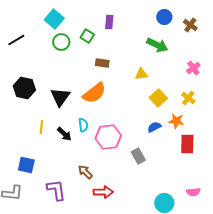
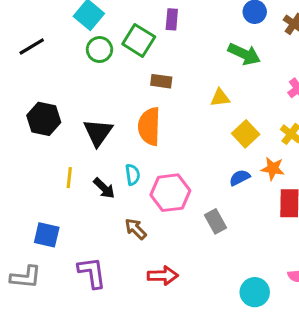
green square: (87, 36) -> (139, 40), size x1.5
orange semicircle: (94, 93) -> (149, 126), turned 130
brown arrow: (85, 172) -> (136, 229), moved

